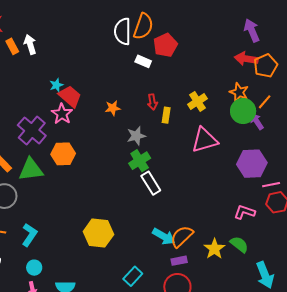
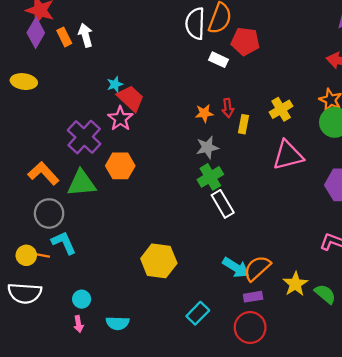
red pentagon: (165, 45) -> (245, 41), turned 30
orange star: (113, 108) -> (204, 113), moved
cyan L-shape: (29, 235) -> (64, 243), moved, turned -60
green semicircle: (239, 244) -> (325, 294), moved

